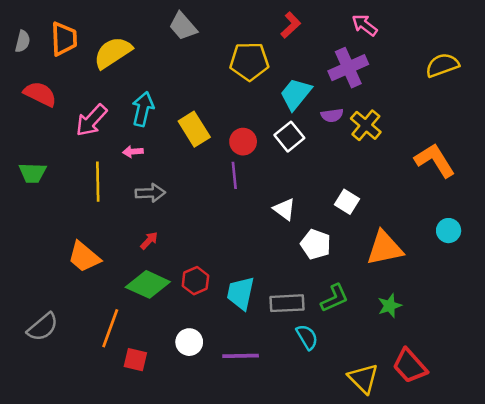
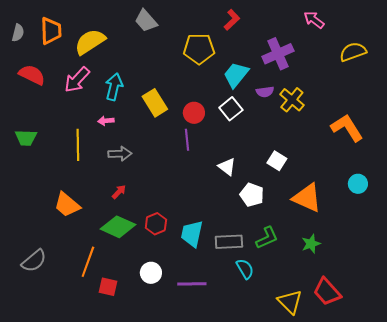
pink arrow: (365, 25) -> (314, 20), moved
pink arrow: (91, 120) -> (77, 80), moved
orange triangle: (385, 248) -> (307, 198), turned 36

